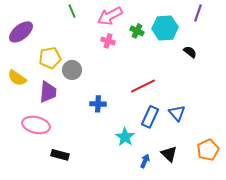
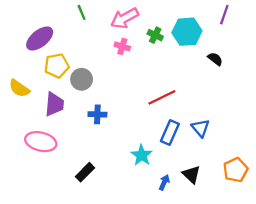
purple ellipse: (21, 32) -> (40, 39), moved
blue cross: (98, 104) -> (97, 114), moved
black rectangle: (60, 155) -> (85, 172), moved, turned -60

